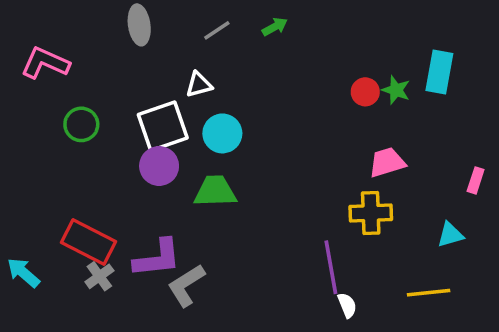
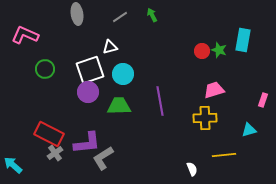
green arrow: (275, 27) -> (152, 15), turned -88
purple line: (331, 267) -> (160, 101), moved
cyan arrow: (23, 273) -> (13, 165), moved
yellow line: (429, 293) -> (224, 155), moved

